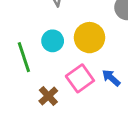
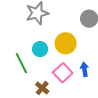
blue arrow: (111, 78) -> (84, 69), turned 48

